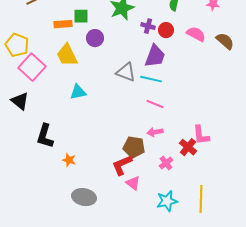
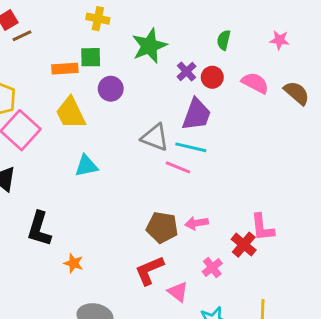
purple cross: (148, 26) -> (187, 72), turned 32
pink line: (155, 104) -> (178, 167), moved
brown pentagon: (134, 147) -> (162, 227), moved
pink triangle: (133, 183) -> (178, 292), moved

